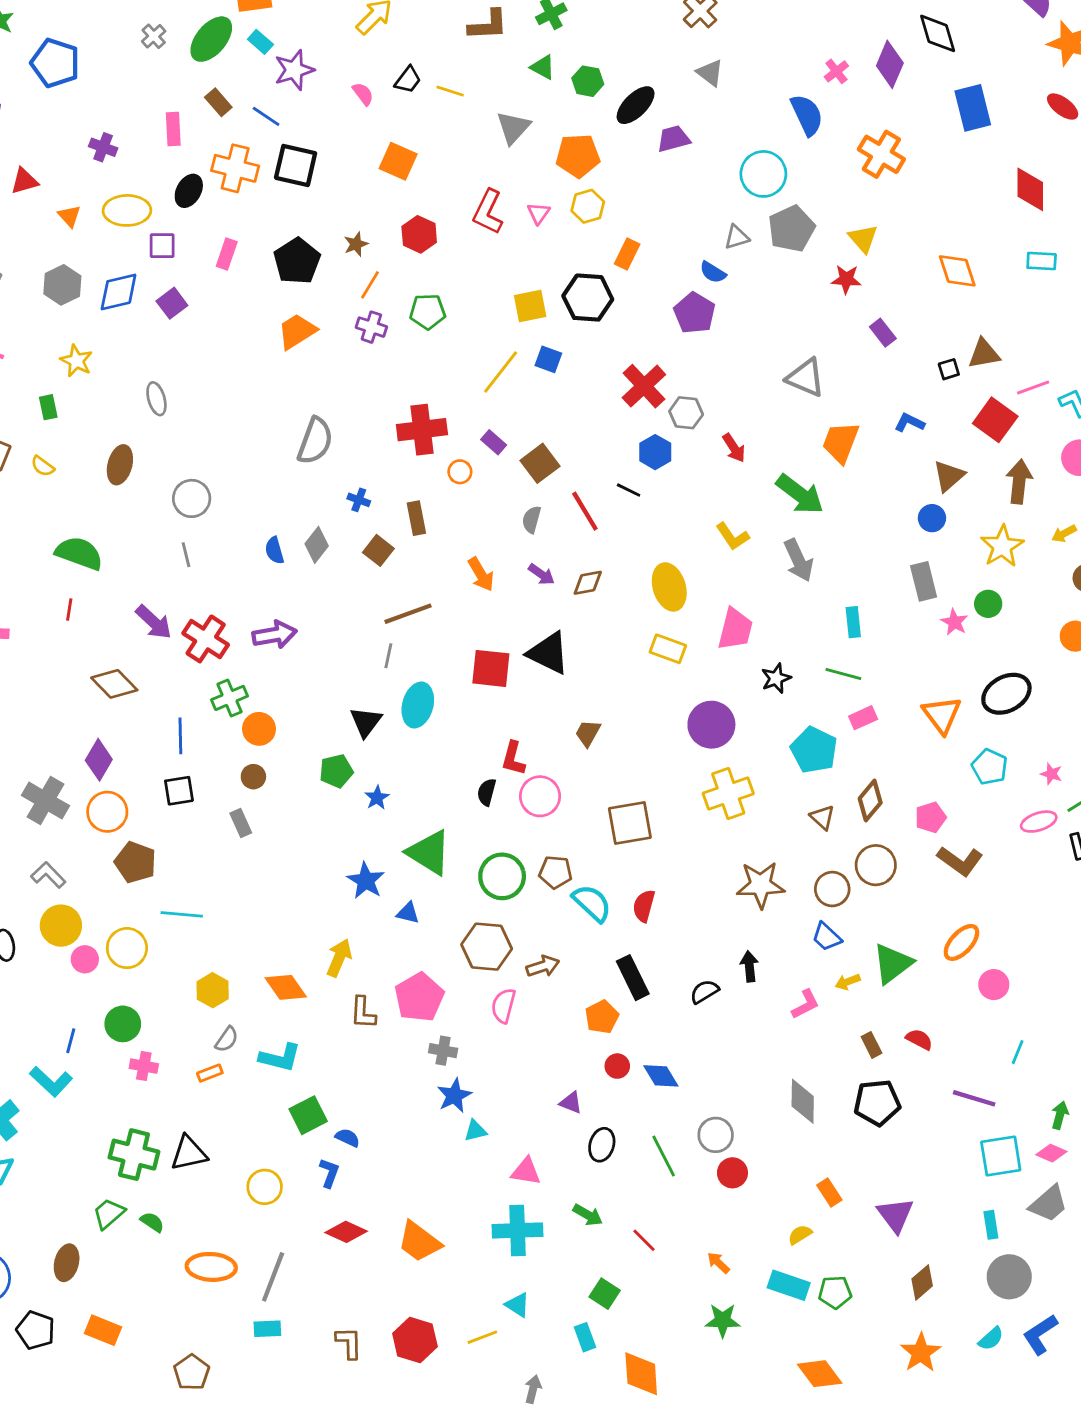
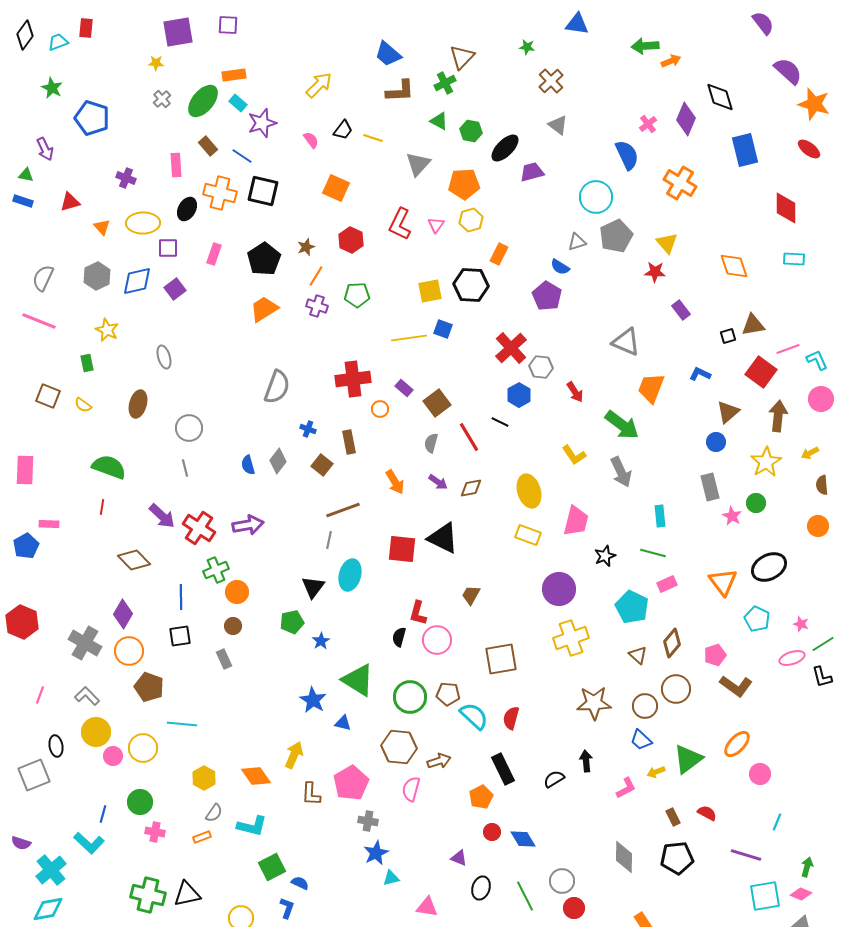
yellow line: (501, 372) -> (409, 338), turned 44

